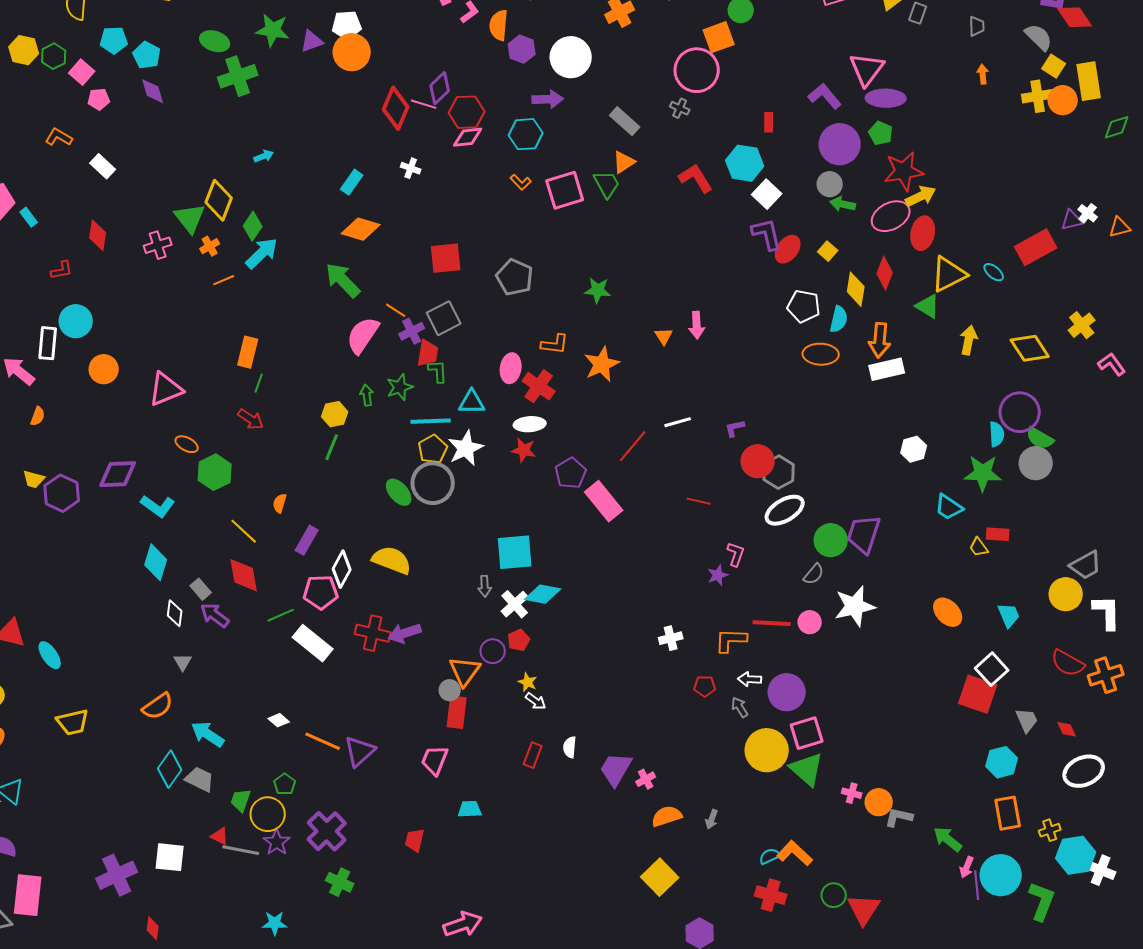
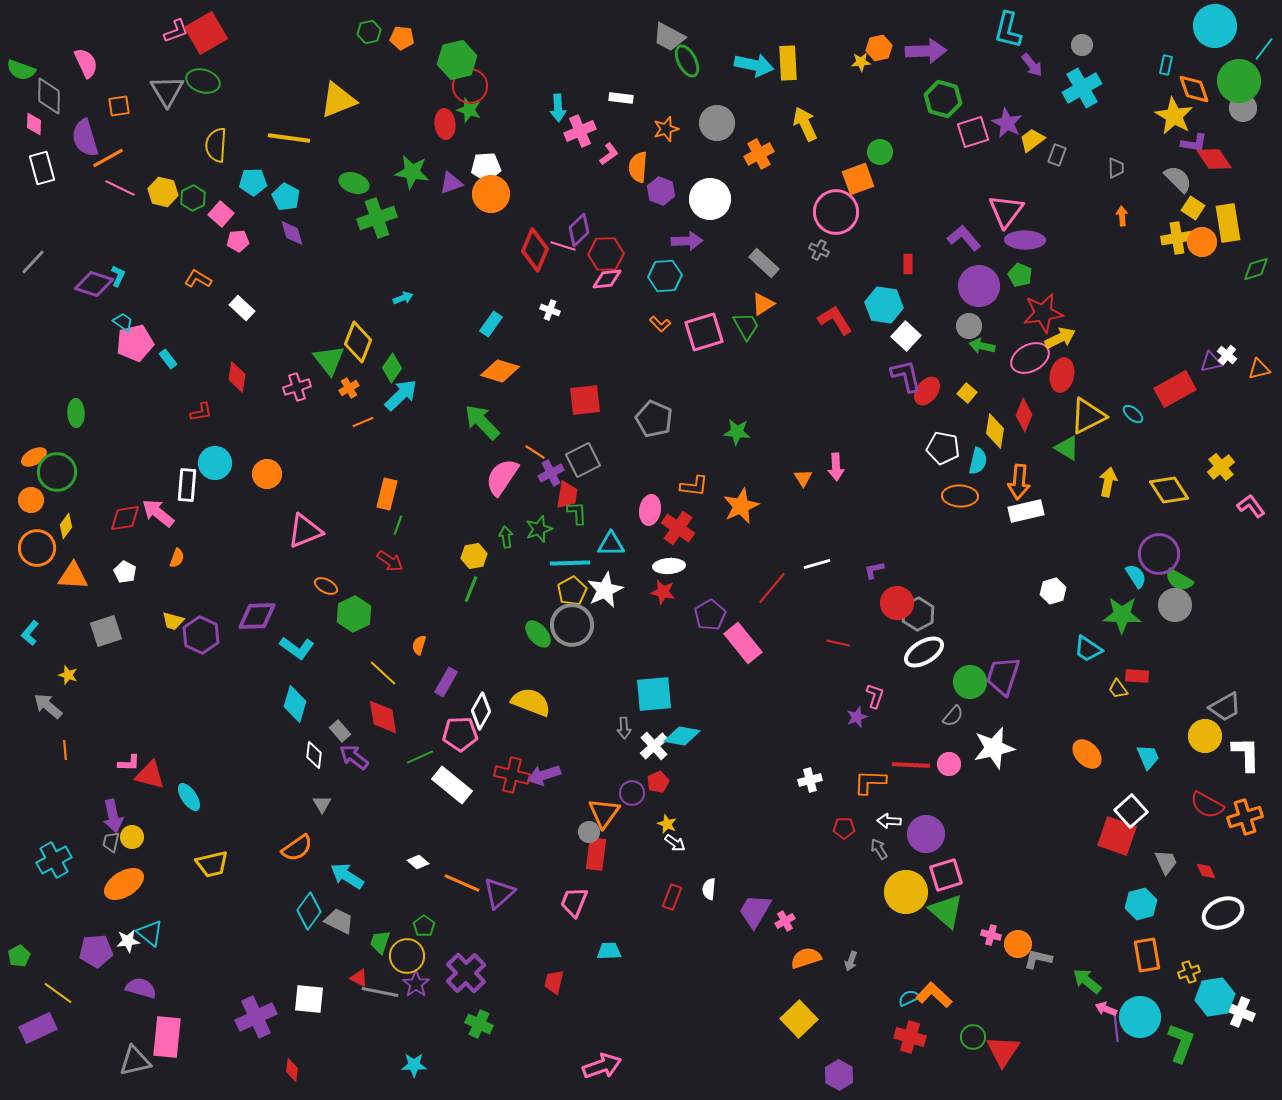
orange circle: (104, 369) -> (267, 474), moved
cyan semicircle: (997, 434) -> (1136, 576), turned -30
pink arrow: (967, 867) -> (1106, 1009), turned 90

